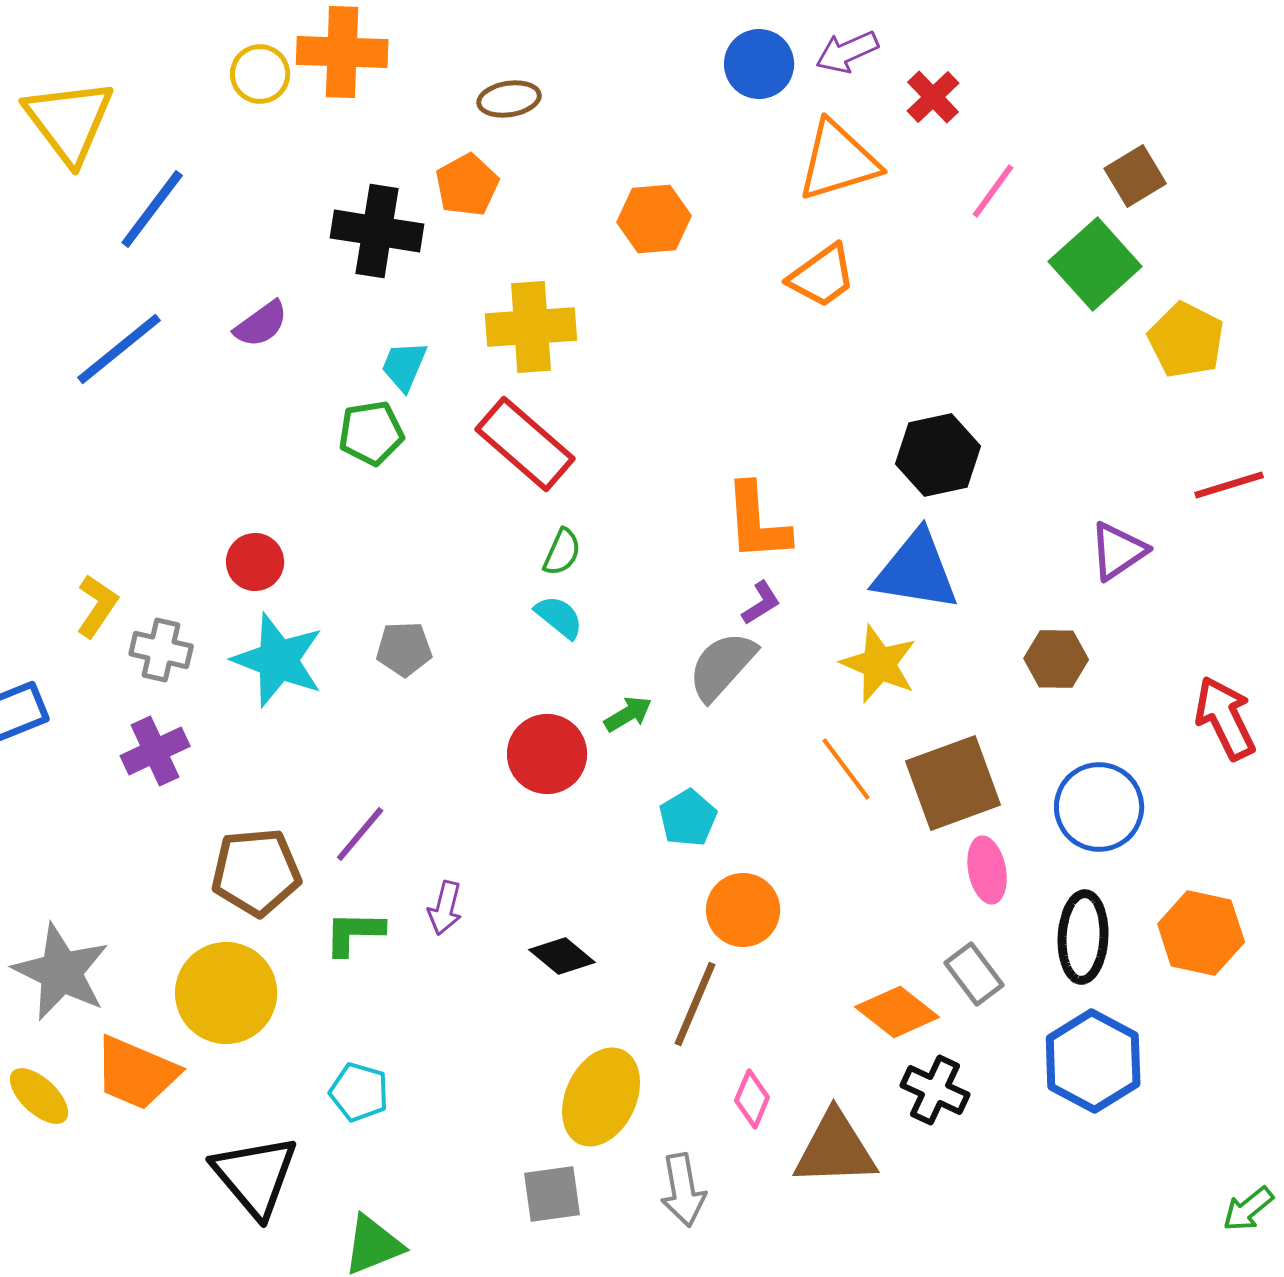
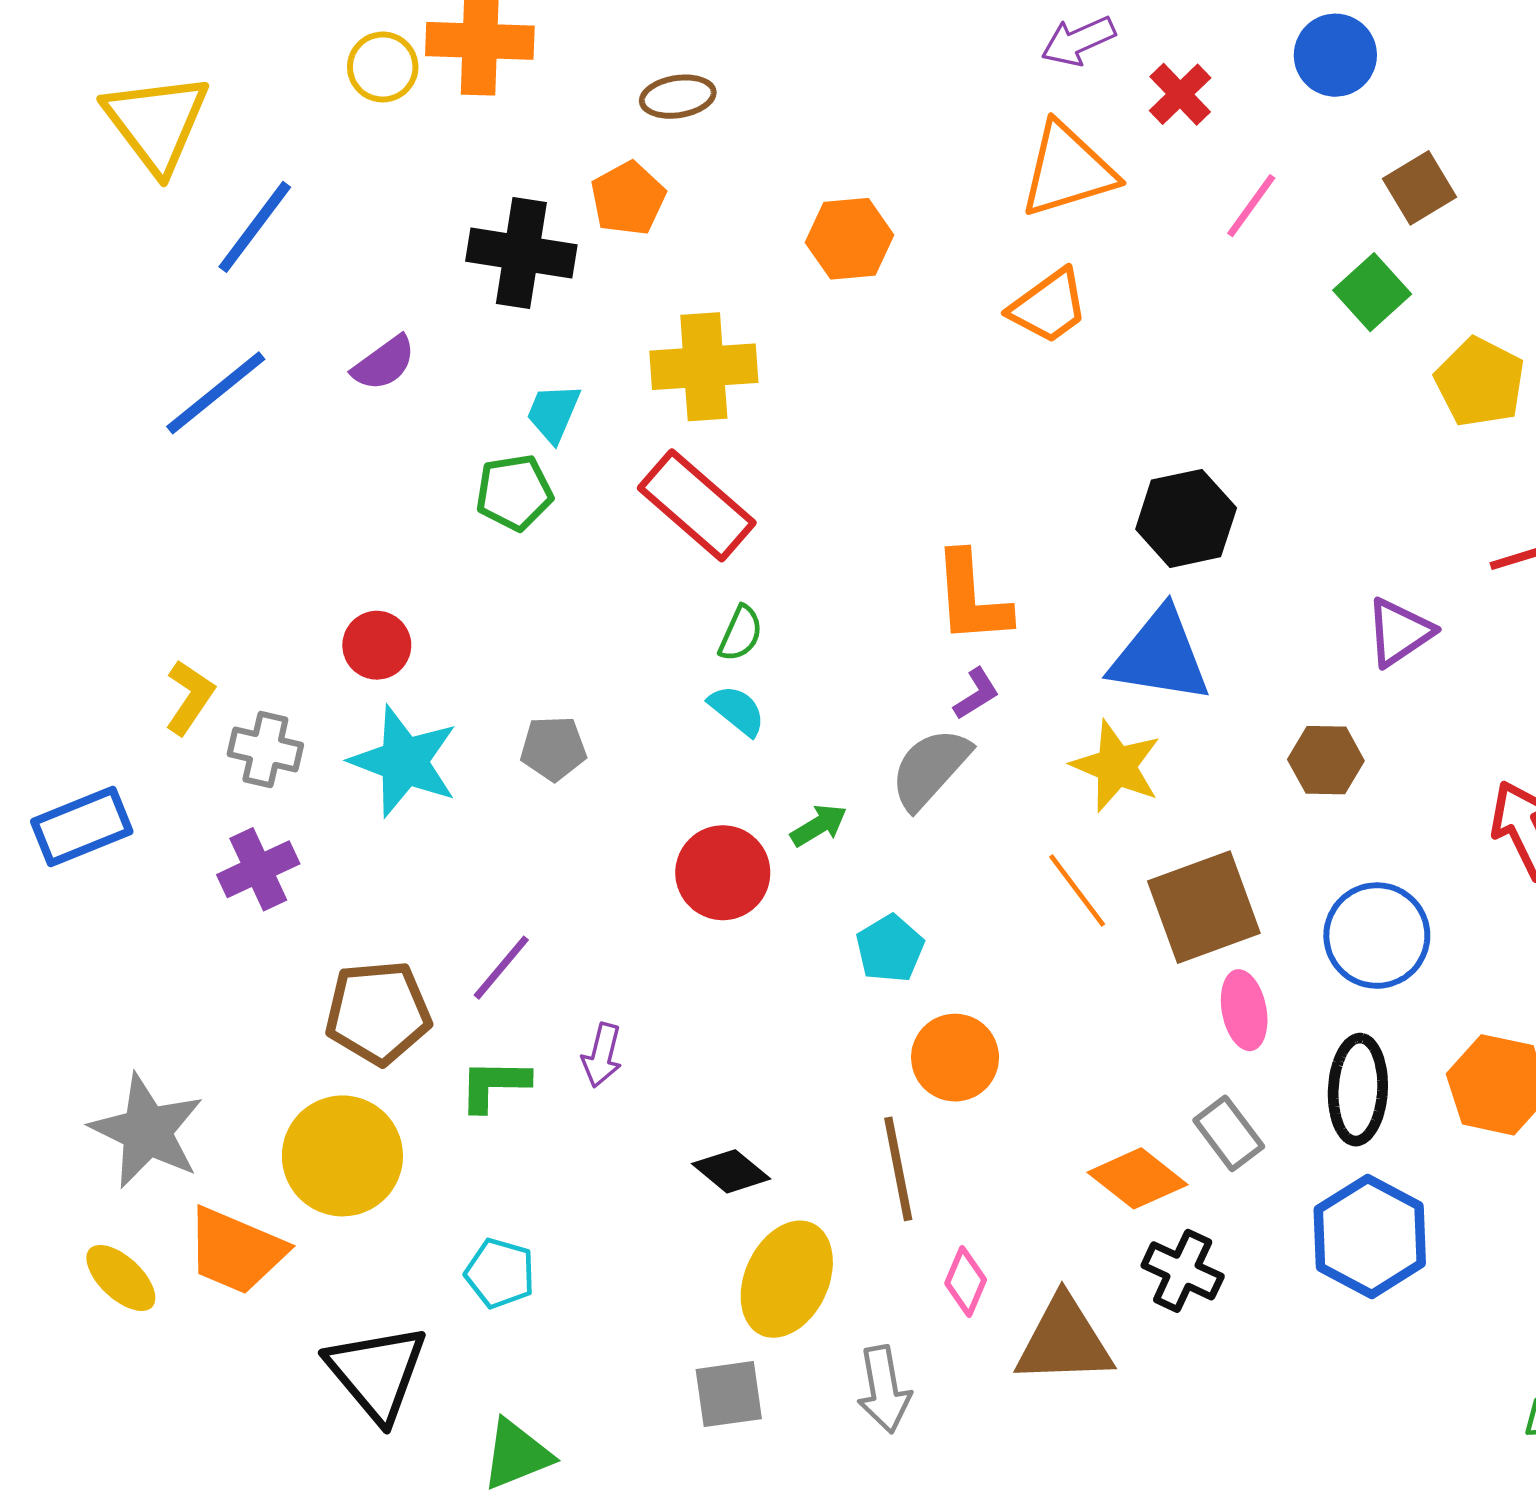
blue circle: (759, 64) -> (1335, 55), moved
green square: (1095, 264) -> (1372, 292), size x0.7
black diamond: (562, 956) -> (731, 1171), moved
brown line: (695, 1004) -> (898, 1169), turned -34

